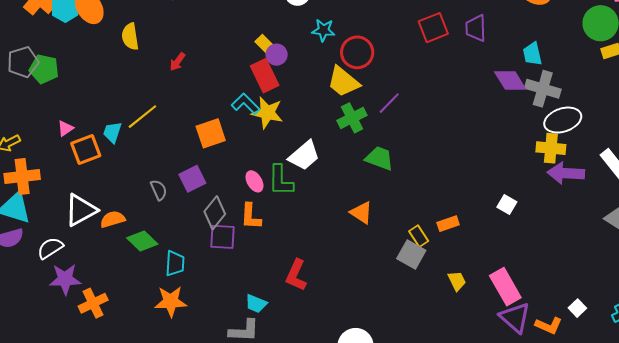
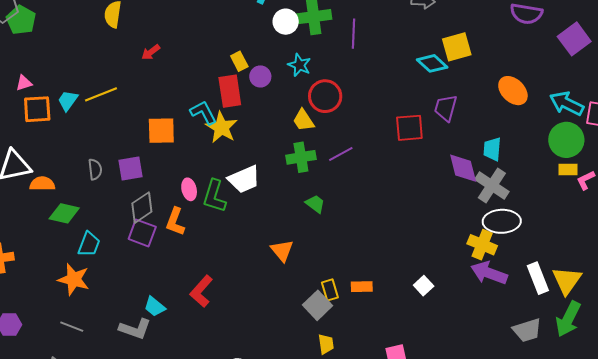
red square: (433, 28) -> (409, 128), moved
purple circle: (277, 55) -> (260, 76), moved
yellow trapezoid: (343, 82) -> (303, 120), size x0.7
green trapezoid: (379, 158) -> (315, 204), size x0.7
green diamond: (142, 241) -> (64, 213), turned -48
yellow trapezoid: (457, 281) -> (326, 344), moved

